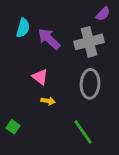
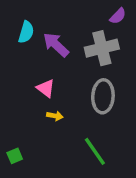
green square: (13, 127) -> (15, 156), moved, turned 32

